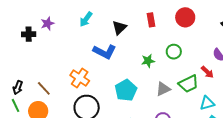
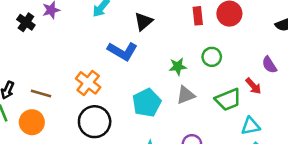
red rectangle: (151, 20) -> (198, 16), moved
black cross: (29, 34) -> (26, 22), turned 32
brown line: (44, 88) -> (41, 93), turned -35
gray triangle: (163, 89) -> (186, 95), moved

